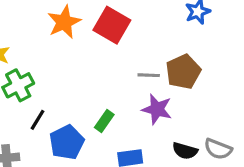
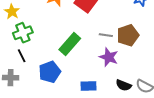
black line: (38, 120) -> (22, 56), moved, turned -64
green rectangle: (104, 121) -> (70, 44), moved, size x1.6

